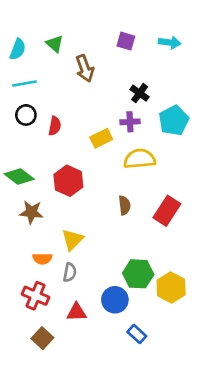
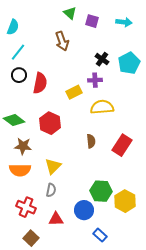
green triangle: (55, 44) -> (70, 13), moved
cyan line: (25, 84) -> (18, 52), turned -42
cyan pentagon: (174, 120) -> (129, 63), moved
red semicircle: (55, 126) -> (40, 83), size x1.5
orange semicircle: (42, 259) -> (20, 170), moved, size x1.5

